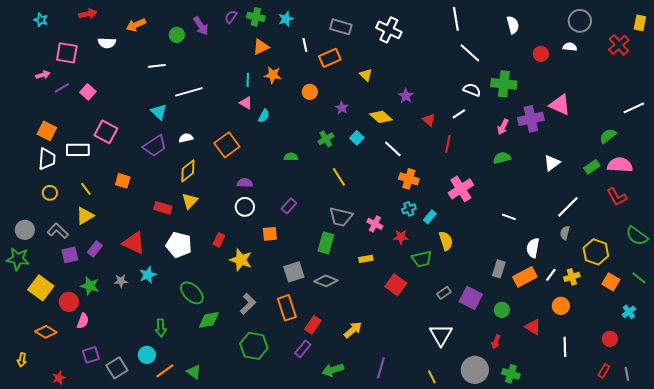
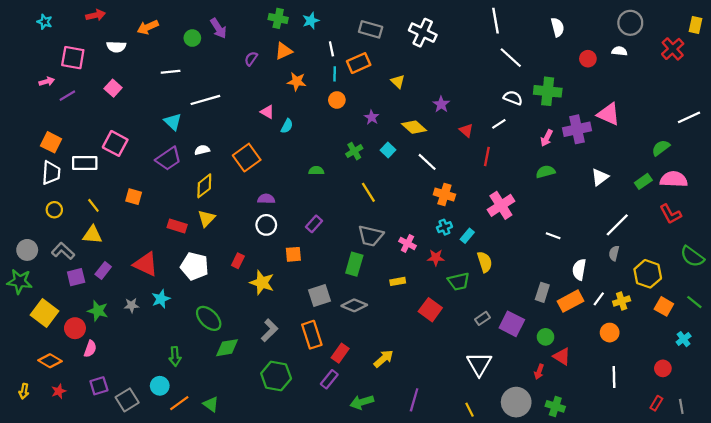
purple semicircle: (231, 17) -> (251, 59), moved
cyan line: (248, 80) -> (335, 74), moved
pink square: (88, 92) -> (113, 88), moved
yellow triangle: (85, 216) -> (92, 235), turned 36
red triangle: (533, 327) -> (562, 356), moved
red star: (59, 378) -> (59, 391), moved

